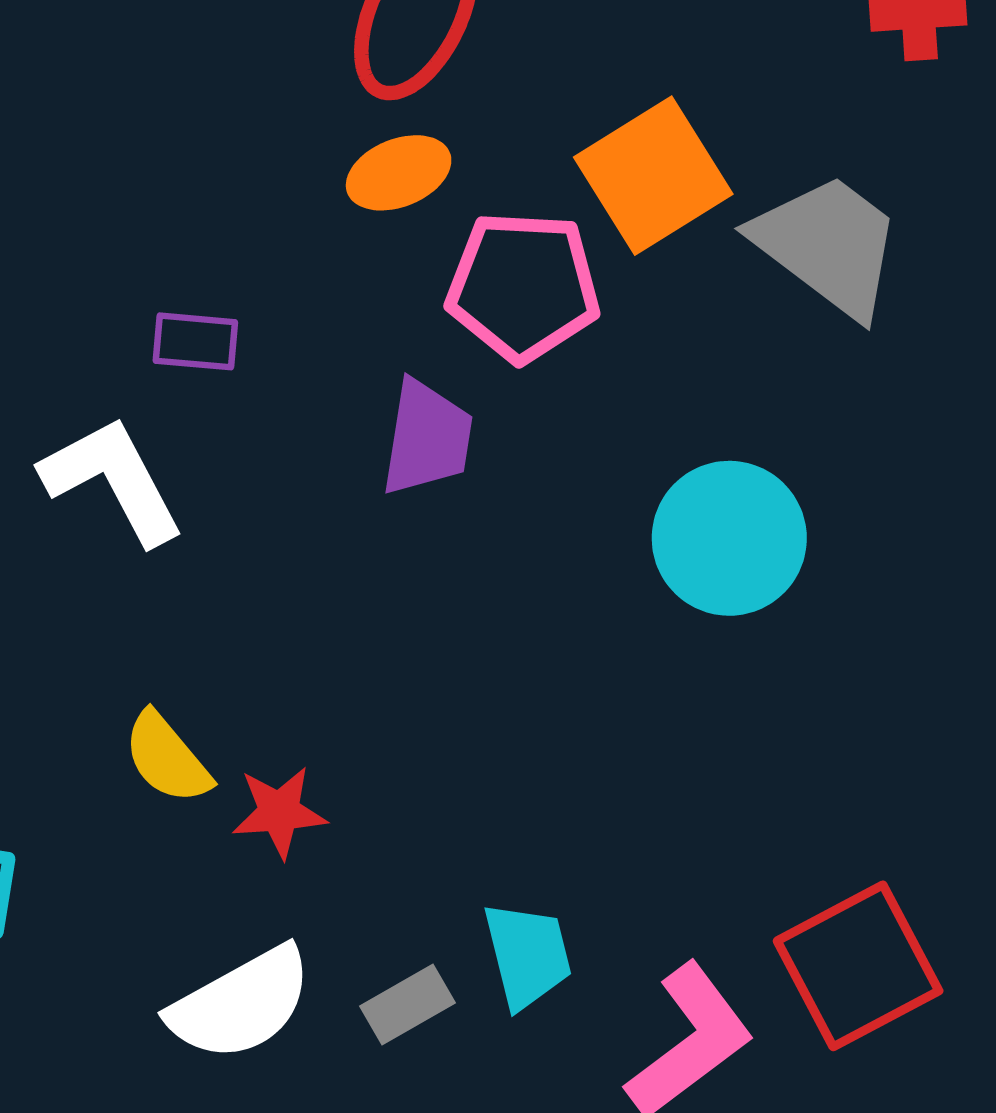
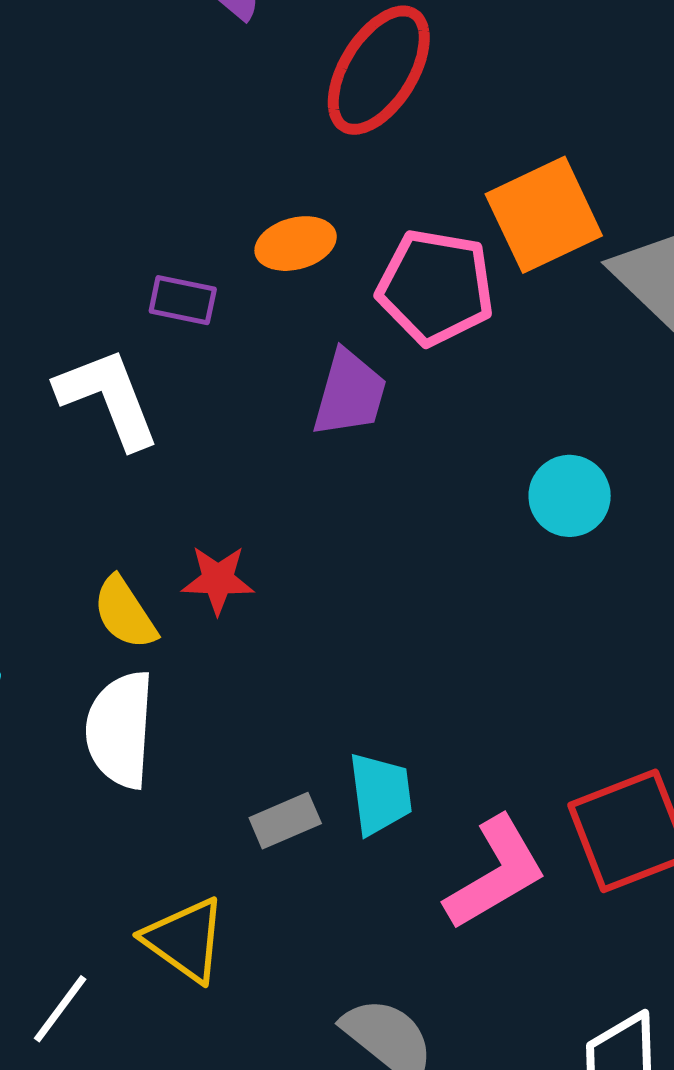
orange ellipse: (399, 173) -> (296, 244), moved
cyan circle: (729, 538) -> (570, 496), size x0.7
red star: (279, 812) -> (218, 580), moved
white semicircle: (241, 1004) -> (120, 730), moved, turned 116

